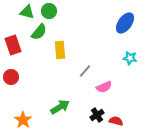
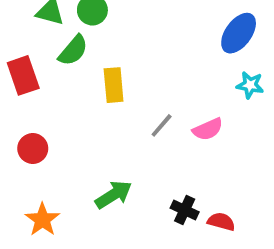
cyan star: (130, 58) -> (250, 85), moved
red circle: (11, 77) -> (33, 148), moved
pink semicircle: (104, 87) -> (208, 129), moved
black cross: (97, 115) -> (185, 210), turned -32

